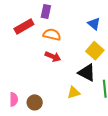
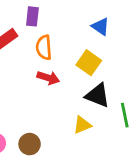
orange semicircle: (52, 35) -> (44, 47), turned -102
yellow square: (95, 51) -> (89, 63), moved

